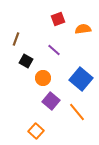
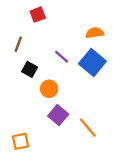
red square: (58, 19) -> (38, 15), moved
blue square: (81, 79) -> (92, 63), moved
orange square: (36, 131) -> (21, 141), moved, turned 35

